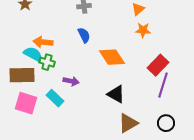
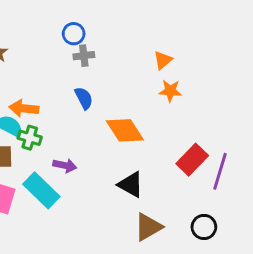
red rectangle: (158, 65) -> (192, 160), moved
purple line: (163, 85) -> (220, 171), moved
cyan rectangle: (55, 98) -> (41, 190), size x1.4

